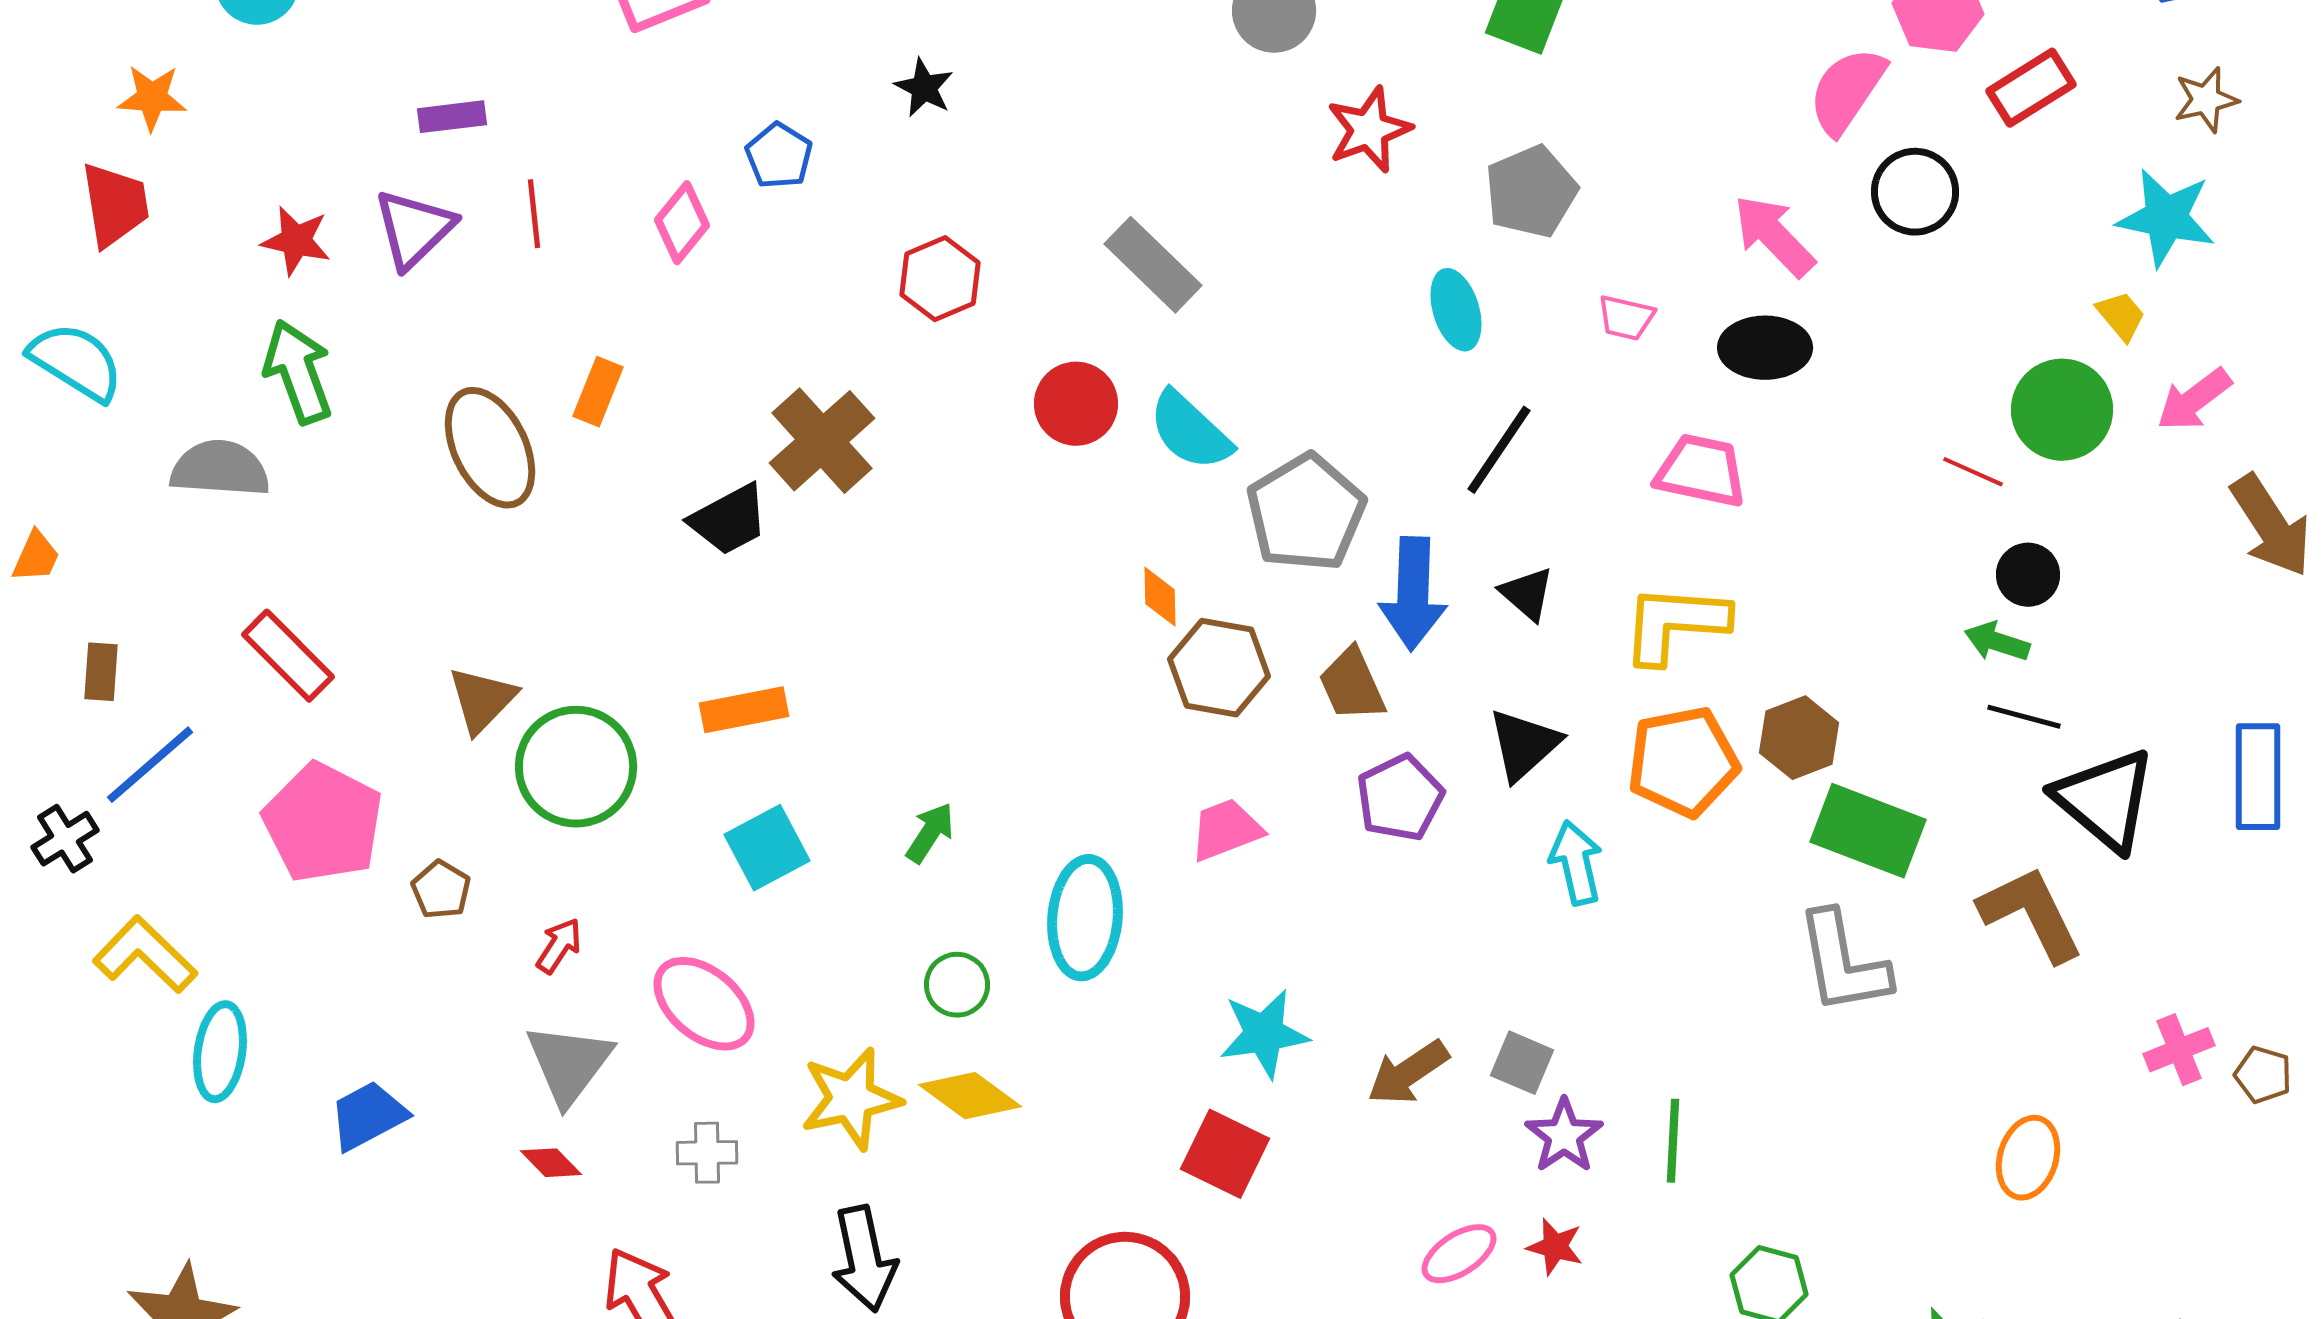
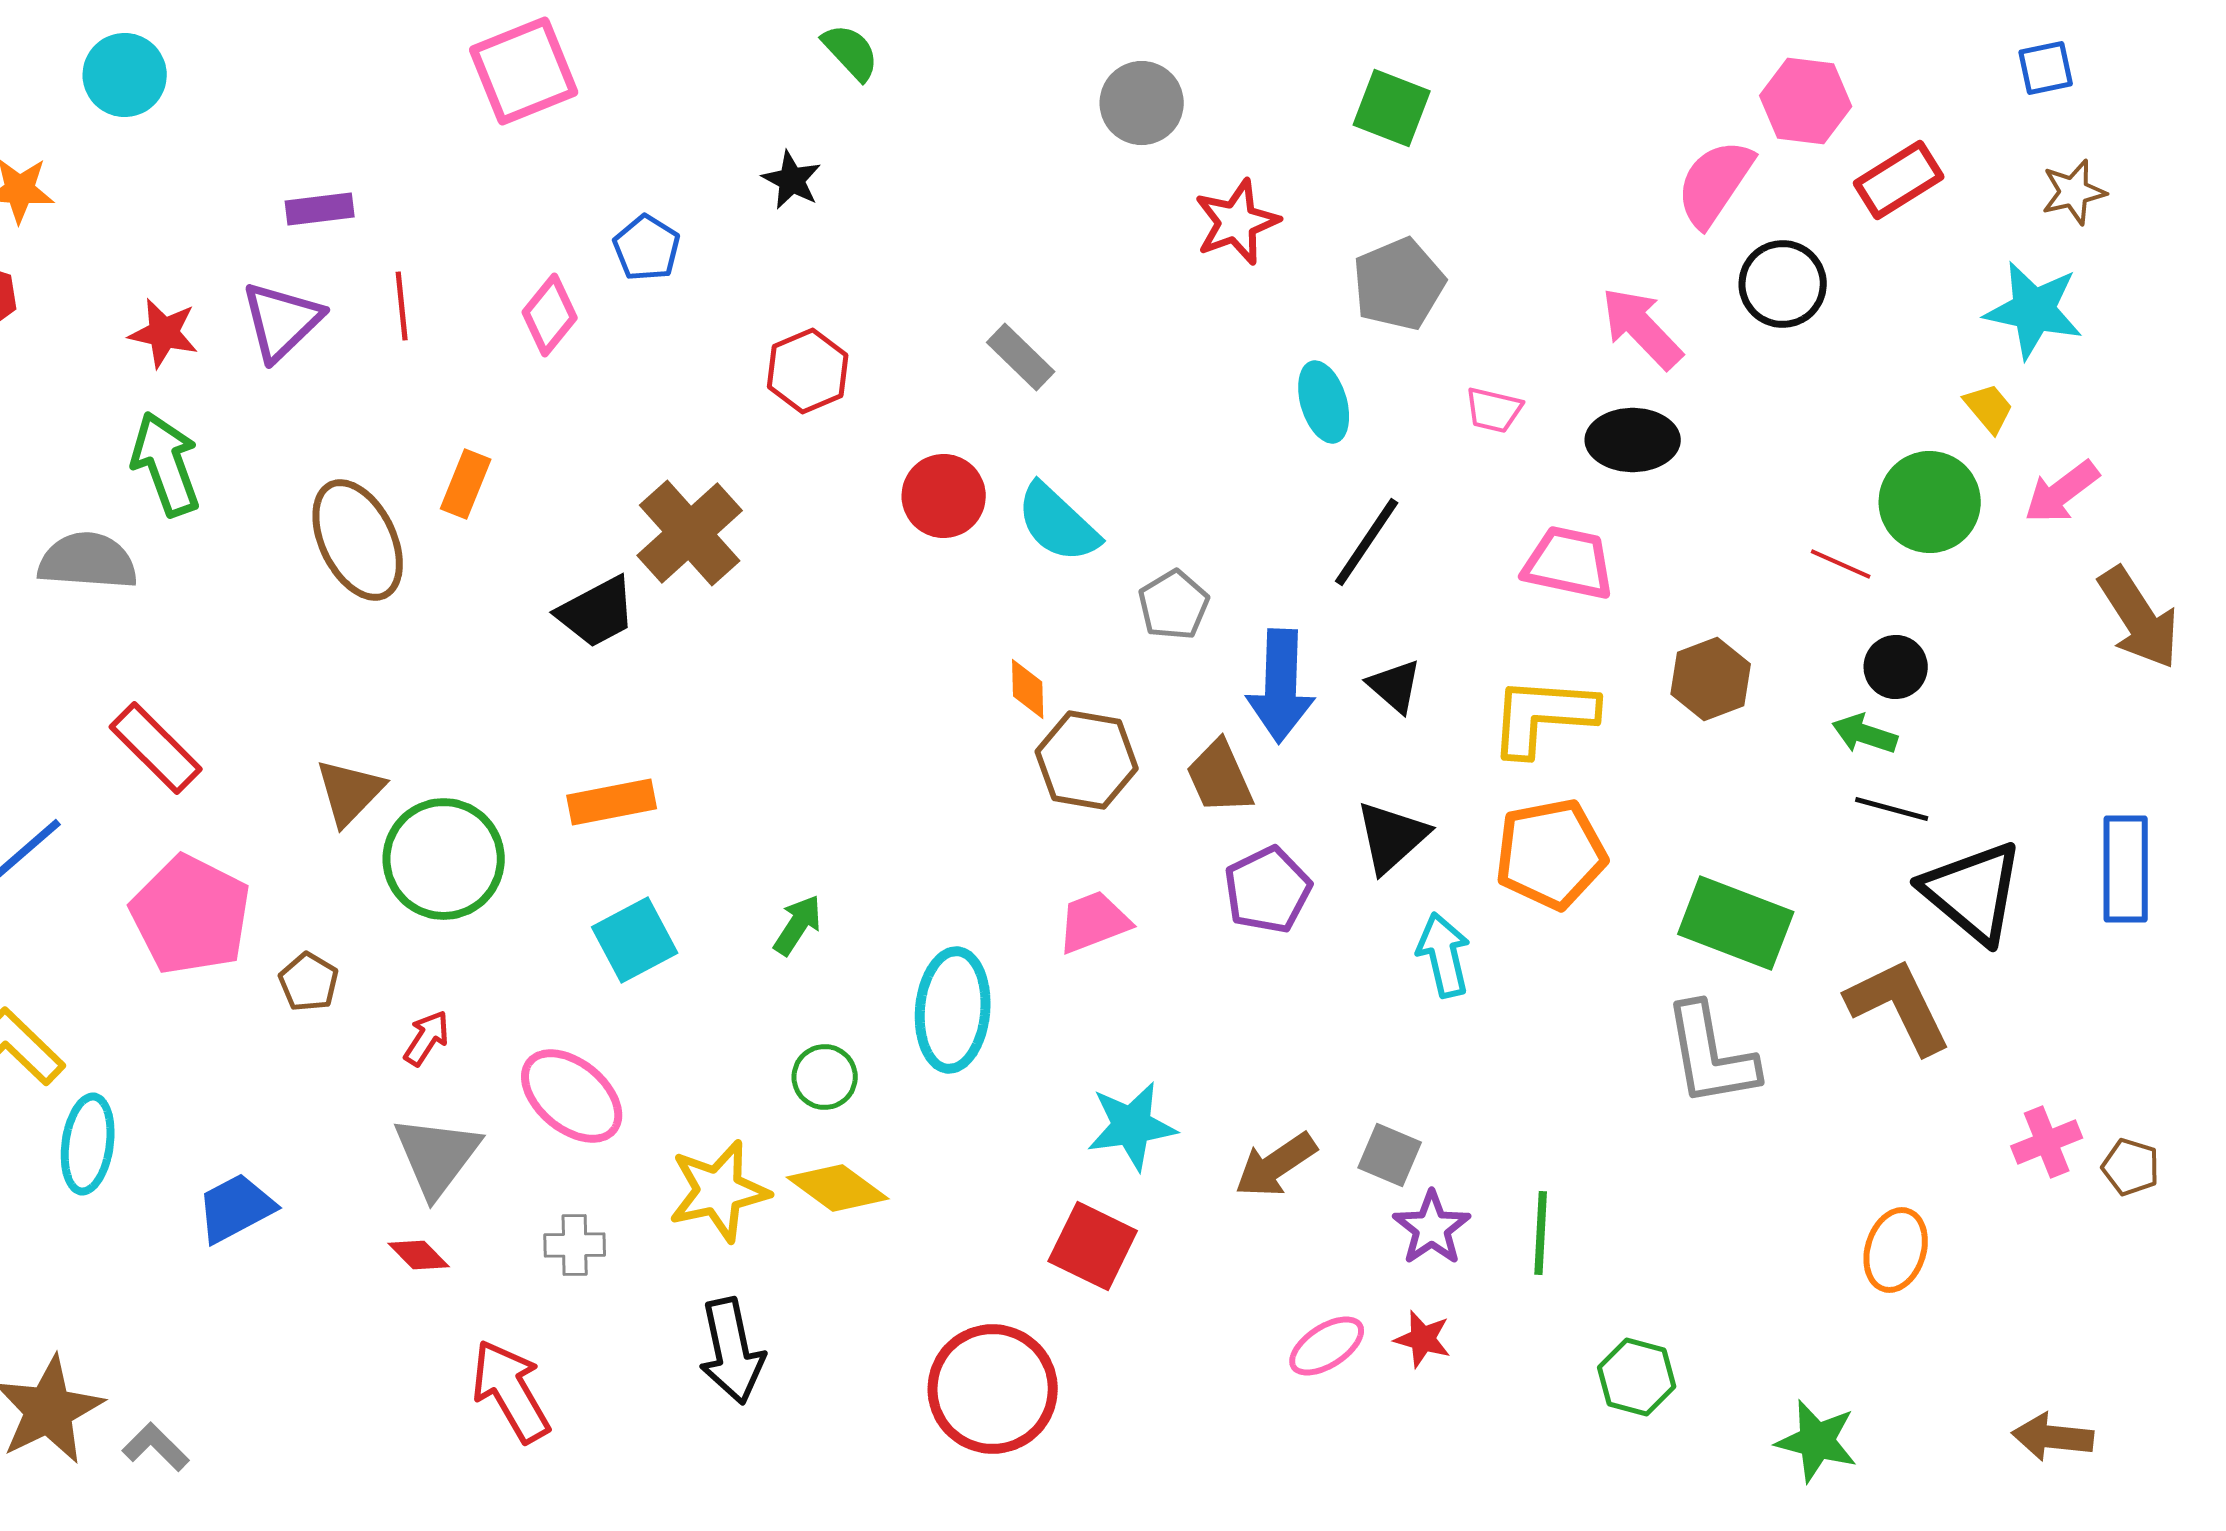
gray rectangle: (1153, 265) -> (1021, 357), size x0.7
gray pentagon: (1306, 513) -> (1174, 605), size x0.6
brown hexagon: (1799, 738) -> (1711, 679), moved

